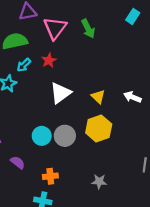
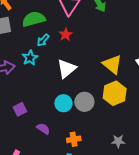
white triangle: (60, 93) -> (67, 69), moved
yellow triangle: (98, 97) -> (112, 64), size x1.5

